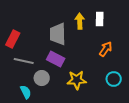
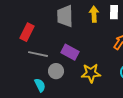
gray trapezoid: (58, 34) -> (65, 16), moved

